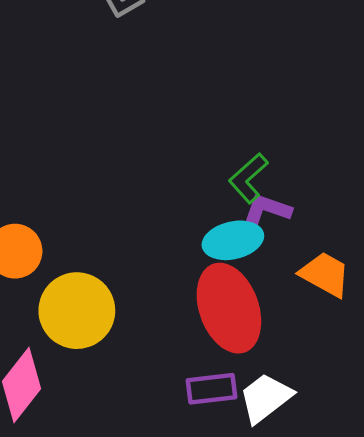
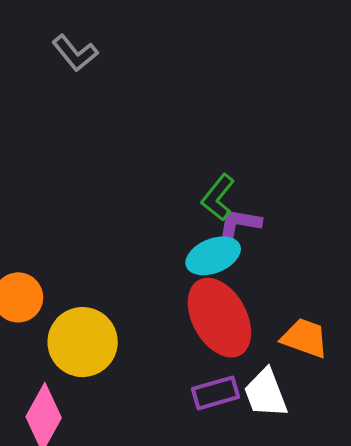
orange trapezoid: (325, 274) -> (305, 338), moved
white trapezoid: (266, 398) -> (266, 393), turned -64

